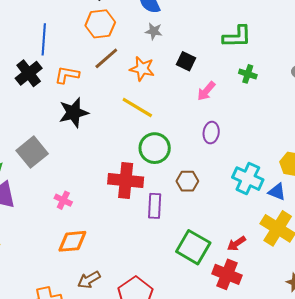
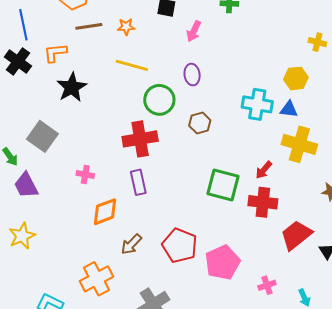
brown line: (106, 58) -> (89, 26), turned 48
orange star: (142, 69) -> (126, 27), size x0.7
purple ellipse: (211, 133) -> (192, 75), moved
purple rectangle: (155, 206) -> (138, 182), moved

